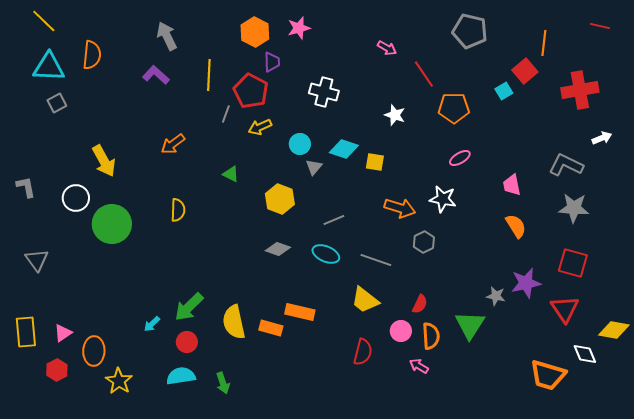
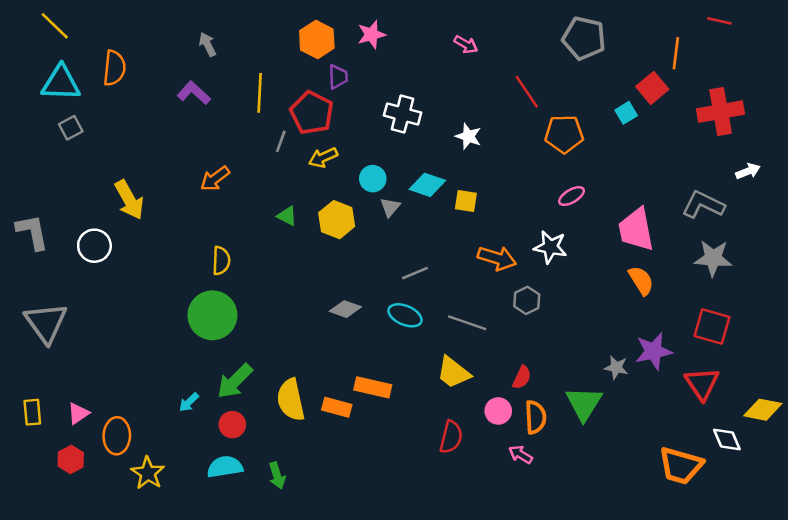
red line: (600, 26) -> (719, 21), moved
gray arrow: (167, 36) -> (207, 44), size x0.7
pink arrow: (387, 48) -> (466, 44), moved
white star: (395, 115) -> (468, 136), moved
pink trapezoid: (512, 185) -> (636, 230), size x1.6
gray L-shape: (26, 187) -> (32, 232), size x1.4
yellow hexagon: (280, 199) -> (337, 220), moved
green circle: (112, 224) -> (212, 315), moved
gray triangle: (37, 260) -> (46, 323), size x1.5
yellow rectangle: (26, 332) -> (32, 412), size x0.7

